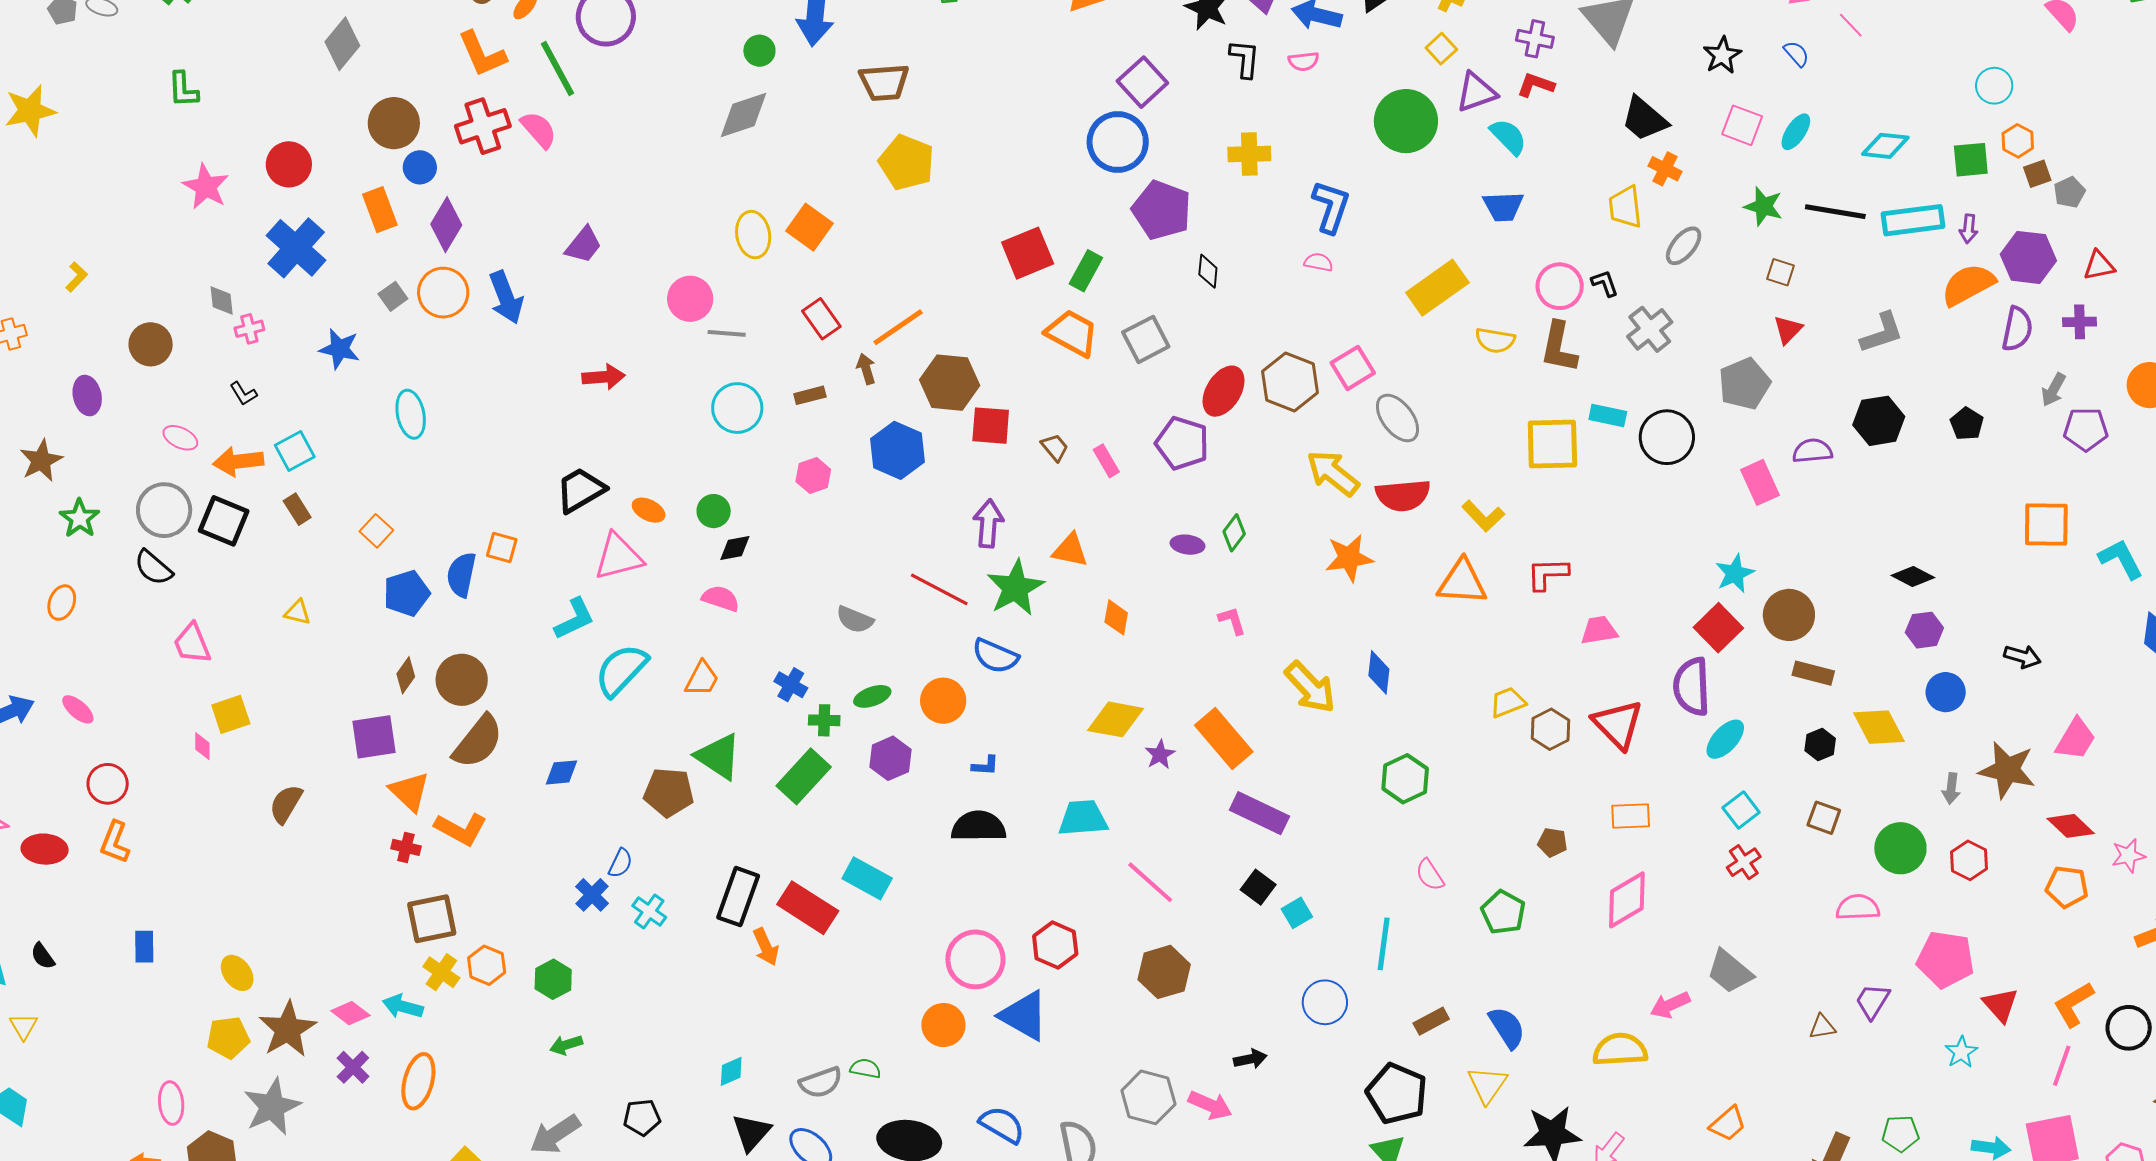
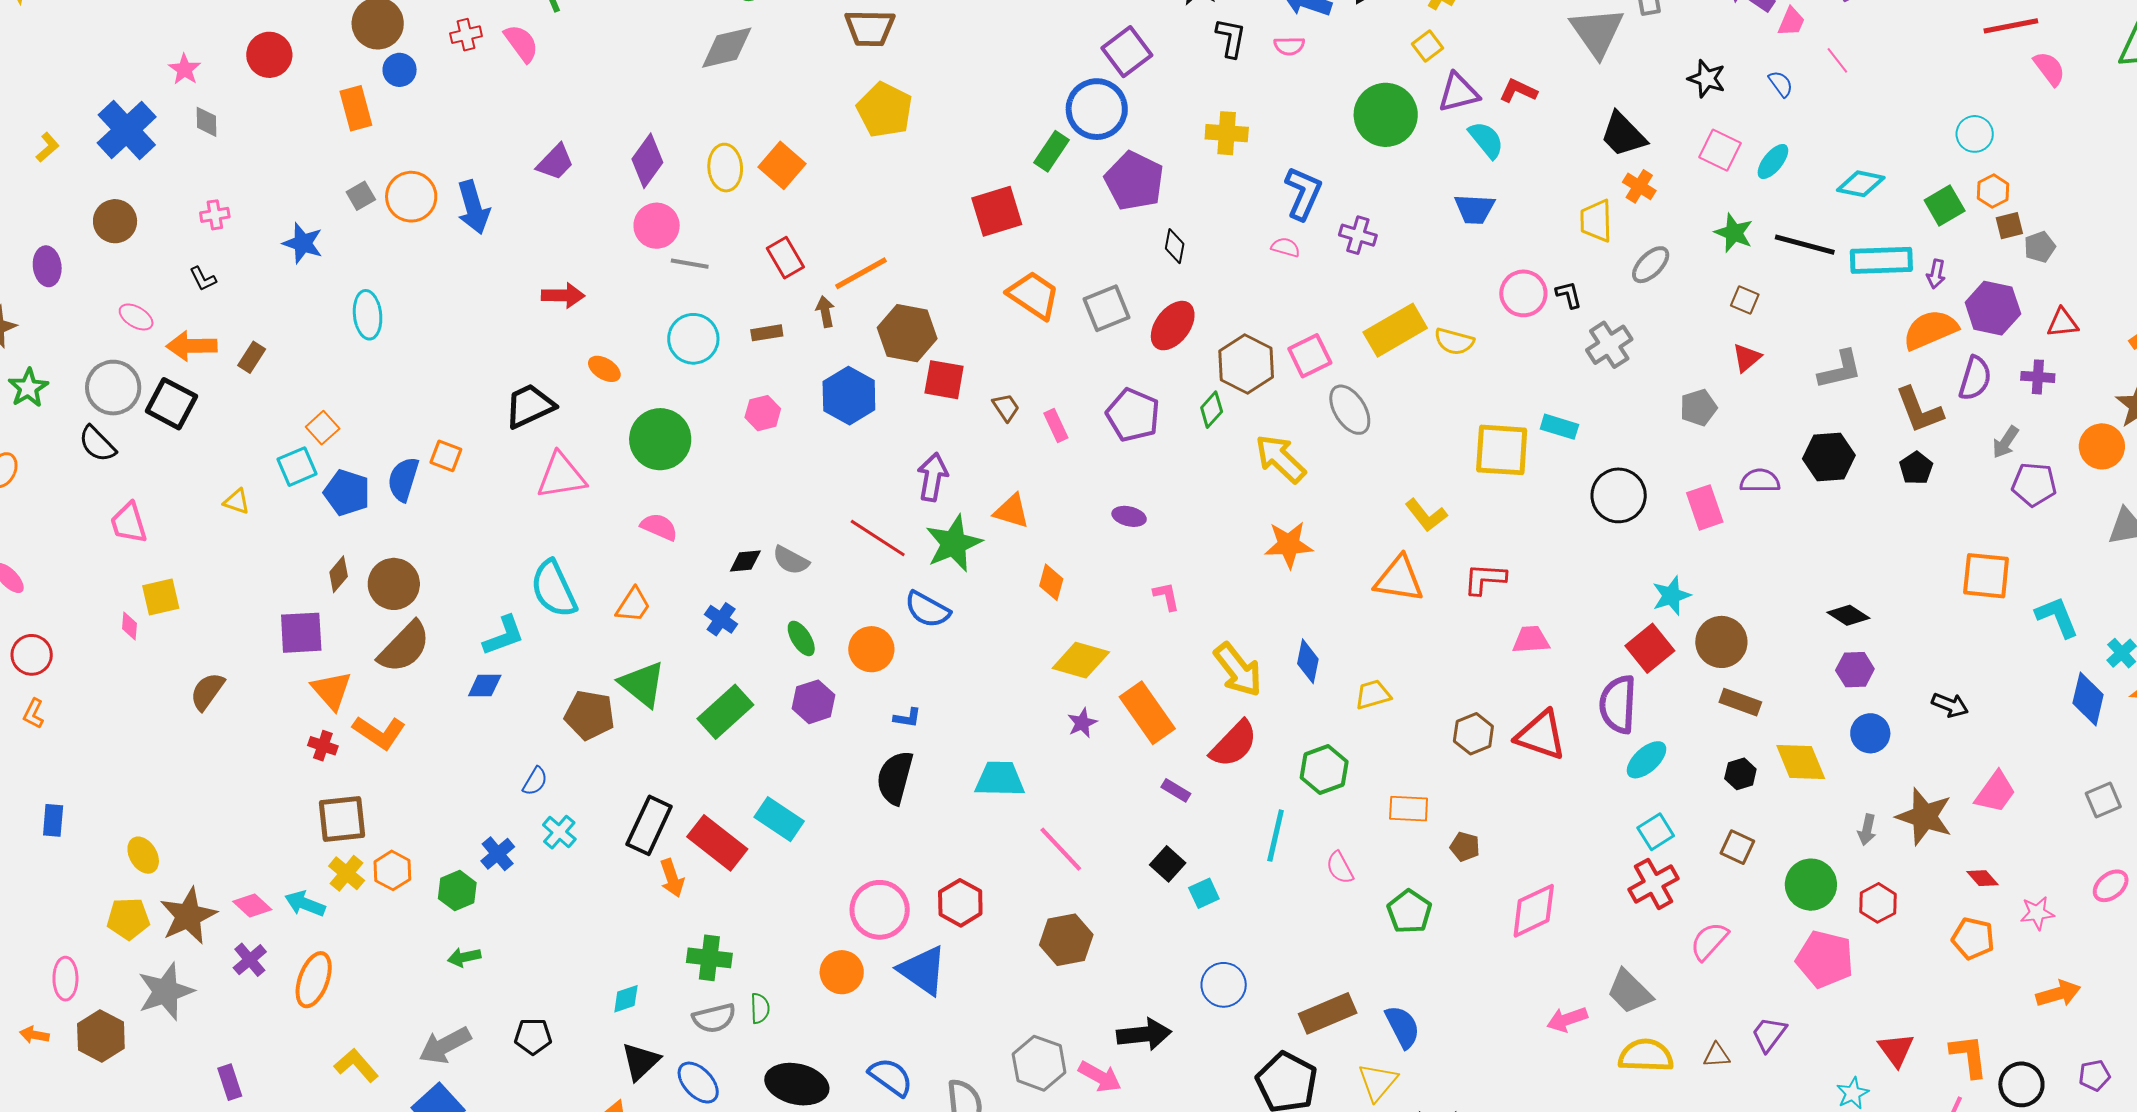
purple cross: (1535, 39) -> (1358, 235), moved
black star: (1722, 55) -> (1707, 79), turned -30
red cross: (483, 126) -> (466, 35), size x0.6
green square: (1971, 160) -> (1945, 205), turned -30
pink star: (206, 187) -> (185, 69), size x0.7
purple diamond: (446, 225) -> (647, 161), moved
blue cross: (296, 248) -> (127, 130), moved
green rectangle: (1086, 271) -> (1052, 151), moved
yellow rectangle: (1437, 288) -> (1395, 330), moved
gray diamond: (222, 301) -> (207, 122), moved
brown L-shape: (1559, 347) -> (1919, 410), moved, turned -38
gray pentagon: (1744, 384) -> (1698, 408), size x0.7
red ellipse: (1224, 391) -> (1173, 326), moved
black circle: (1667, 437) -> (1619, 495), moved
cyan square: (295, 451) -> (297, 467), moved
red semicircle: (1403, 495) -> (1234, 744), moved, turned -46
brown rectangle: (297, 509) -> (252, 357), moved, turned 60
orange ellipse: (649, 510) -> (604, 369), moved
green circle: (714, 511) -> (660, 439), size x1.8
green diamond: (1234, 533) -> (1212, 410), moved
black diamond: (735, 548) -> (745, 561), moved
blue pentagon: (407, 593) -> (347, 493), turned 30
cyan L-shape: (575, 619) -> (504, 636), moved
cyan semicircle: (621, 670) -> (554, 589), turned -74
green ellipse: (872, 696) -> (801, 638), turned 72
yellow trapezoid: (1508, 702) -> (1373, 695), moved
yellow diamond: (1116, 719) -> (1081, 660), moved
green cross: (824, 720) -> (709, 958), moved, size x1.4
red triangle: (1618, 724) -> (1541, 735), turned -32
purple rectangle: (1259, 813) -> (1176, 790), size x0.5
orange rectangle: (1631, 816) -> (1409, 809), moved
black semicircle: (979, 826) -> (895, 778), turned -80
red diamond: (2071, 826) -> (1982, 878), size x0.7
orange L-shape: (115, 842) -> (34, 714), size x0.7
red cross: (1744, 862) -> (1654, 884), size x1.4
blue cross: (592, 895) -> (498, 854), moved
pink semicircle: (1858, 907) -> (1709, 941), moved, turned -51
cyan line: (1384, 944) -> (1276, 836), moved
pink pentagon: (1945, 959) -> (1825, 959), moved
orange L-shape: (2074, 1004) -> (1969, 1056), turned 108
brown rectangle: (1431, 1021) -> (1328, 1013), size x1.6
yellow semicircle: (1620, 1050) -> (1646, 1056), moved
black arrow: (1250, 1059) -> (1144, 1034), size x1.6
green semicircle: (865, 1069) -> (760, 1008), turned 72

